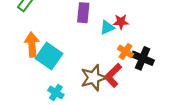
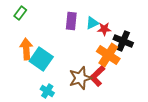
cyan triangle: (107, 27) -> (92, 23), moved
orange cross: (125, 51) -> (108, 55), size x1.6
black cross: (143, 58) -> (123, 41), moved

